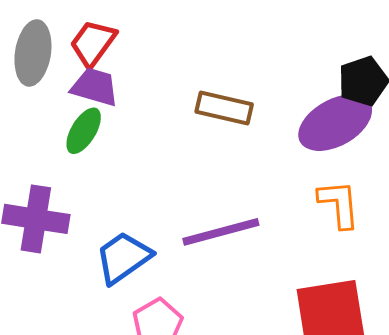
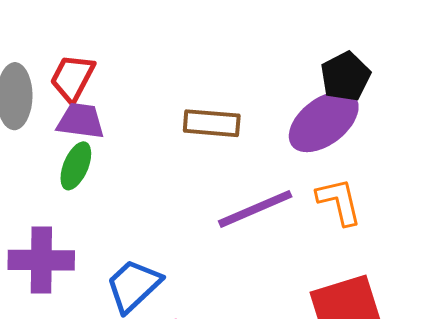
purple line: (221, 232) -> (255, 209), moved

